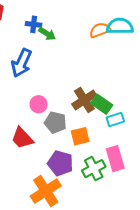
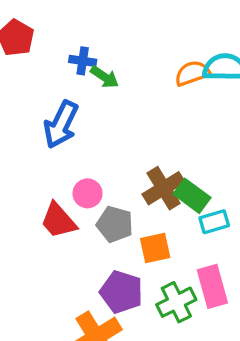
red trapezoid: (22, 138) -> (58, 221), moved

